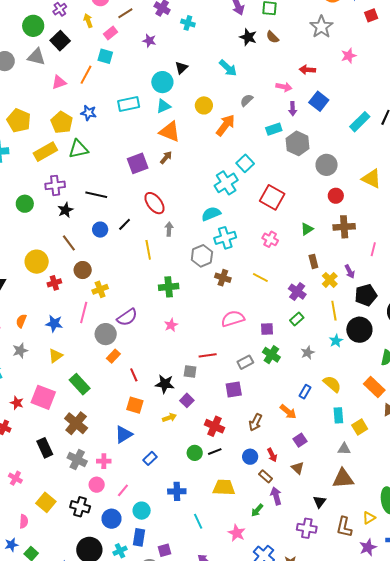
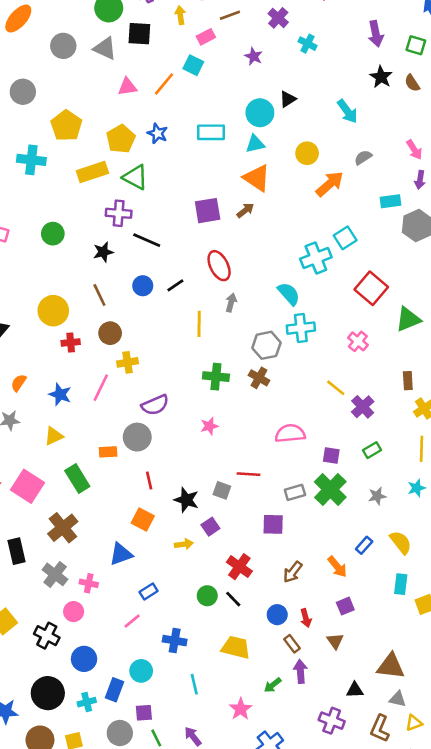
black square: (60, 41) -> (139, 34), turned 36
pink arrow: (284, 87) -> (414, 150), turned 35
green triangle: (78, 149) -> (135, 177), turned 30
purple cross: (55, 185) -> (119, 213), moved
cyan semicircle: (211, 214) -> (289, 294), turned 60
green triangle: (307, 229) -> (408, 319), moved, size x1.5
brown cross: (223, 278) -> (259, 378), moved
purple cross: (297, 292) -> (363, 407), moved
gray circle: (106, 334) -> (137, 437), moved
green cross: (271, 355) -> (330, 489), size x1.4
orange rectangle: (113, 356) -> (108, 452), moved, turned 32
gray triangle: (344, 449) -> (398, 699), moved
black line: (215, 452) -> (233, 599), turned 56
pink line: (123, 490) -> (132, 621), moved
black triangle: (320, 502) -> (355, 690), turned 40
cyan circle: (142, 511) -> (141, 671), moved

